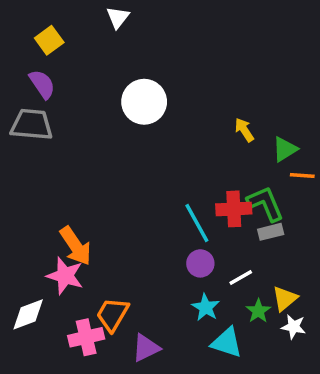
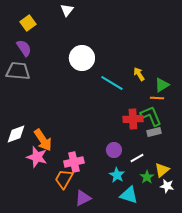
orange line: (302, 176) -> (157, 98), moved
cyan line: (197, 223) -> (112, 83), moved, turned -30
white diamond: (28, 314) -> (16, 134), moved
pink cross: (86, 337) -> (74, 162), moved

